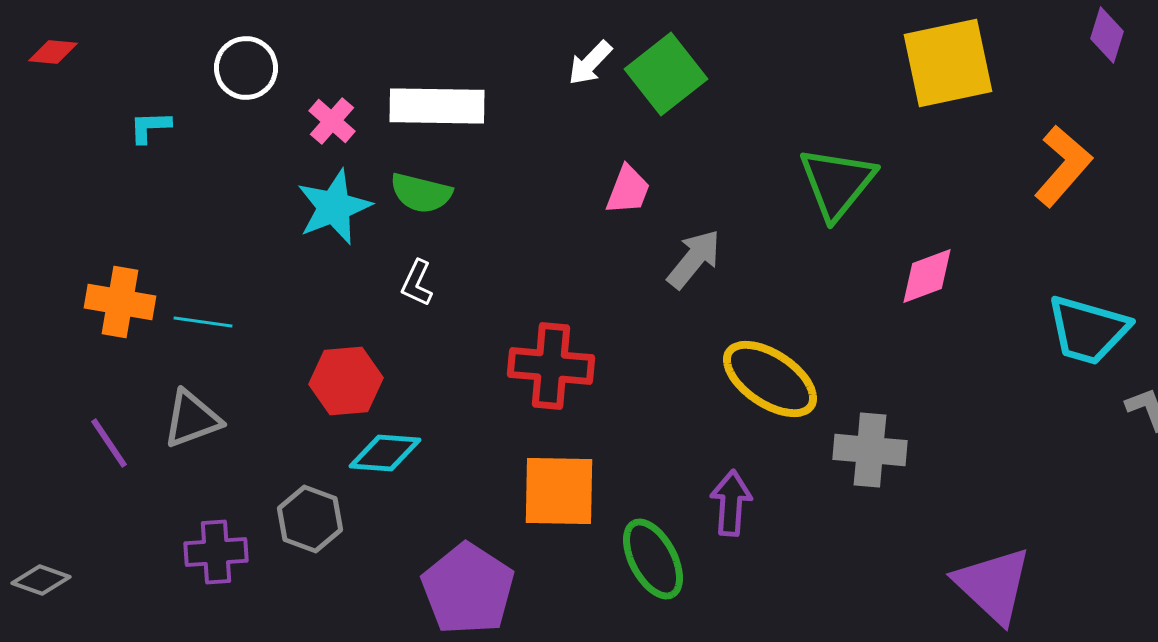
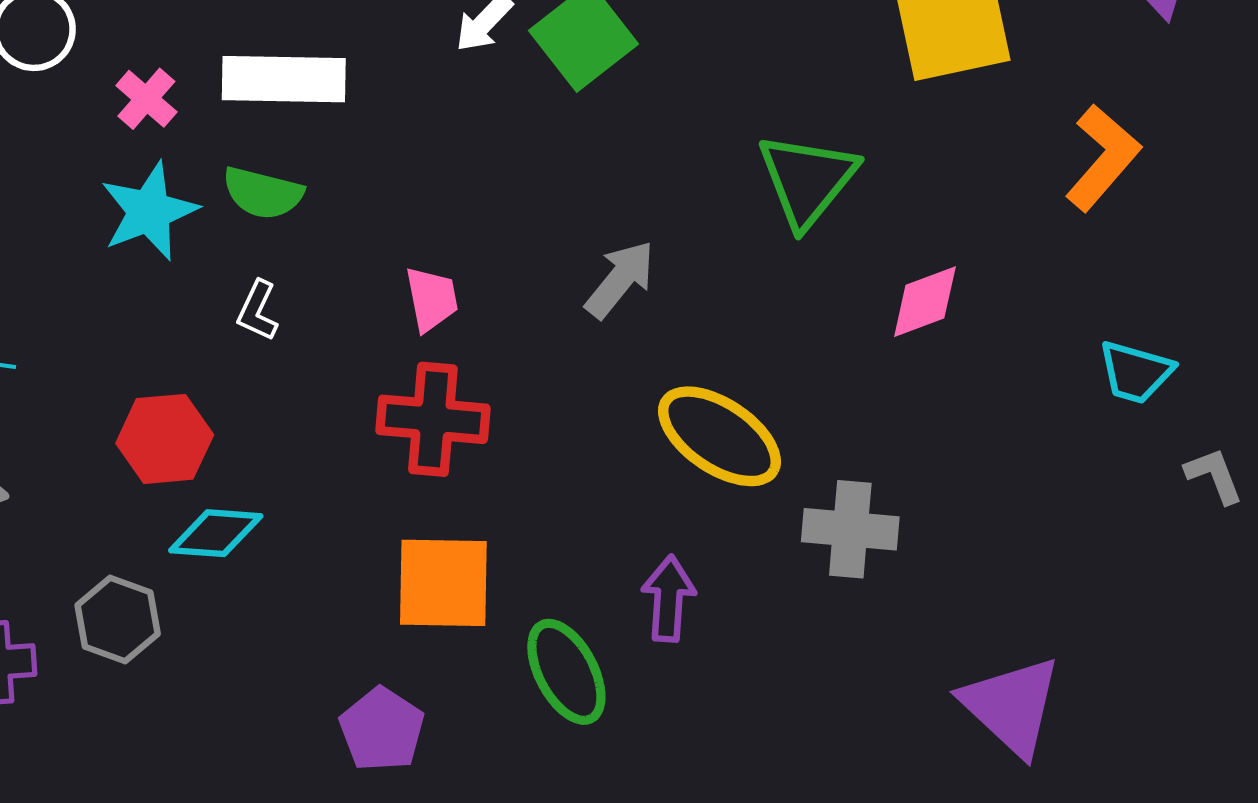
pink trapezoid: (628, 190) -> (432, 299), moved, turned -32
cyan trapezoid: (1088, 330) -> (1136, 372), size x0.7
purple pentagon: (468, 589) -> (382, 729), moved, size x0.7

